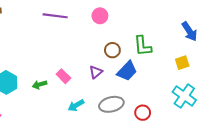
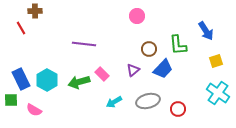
purple line: (55, 16) -> (84, 44), moved
blue arrow: (190, 31) -> (206, 31), moved
green arrow: (40, 85) -> (79, 82), size x1.5

